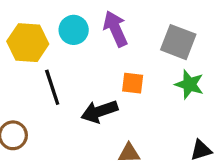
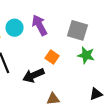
orange square: (133, 83) -> (52, 57), turned 32

